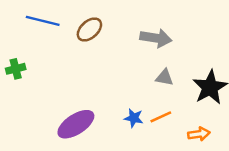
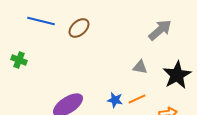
gray arrow: (156, 38) -> (160, 30), moved, turned -50
green cross: (16, 69) -> (19, 60), turned 35

